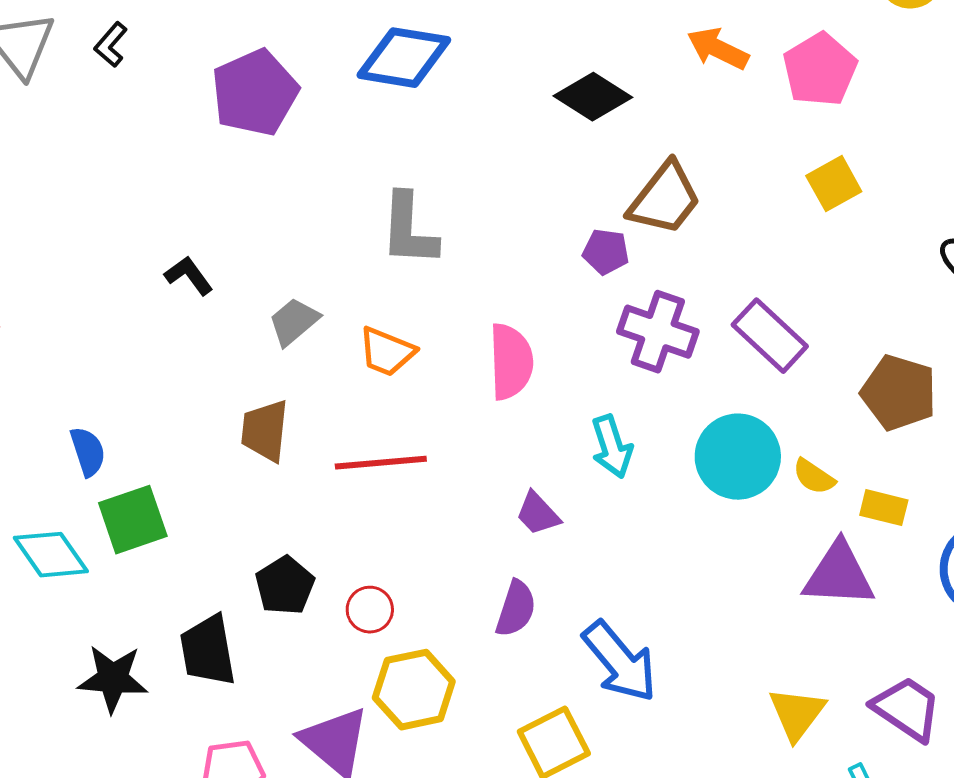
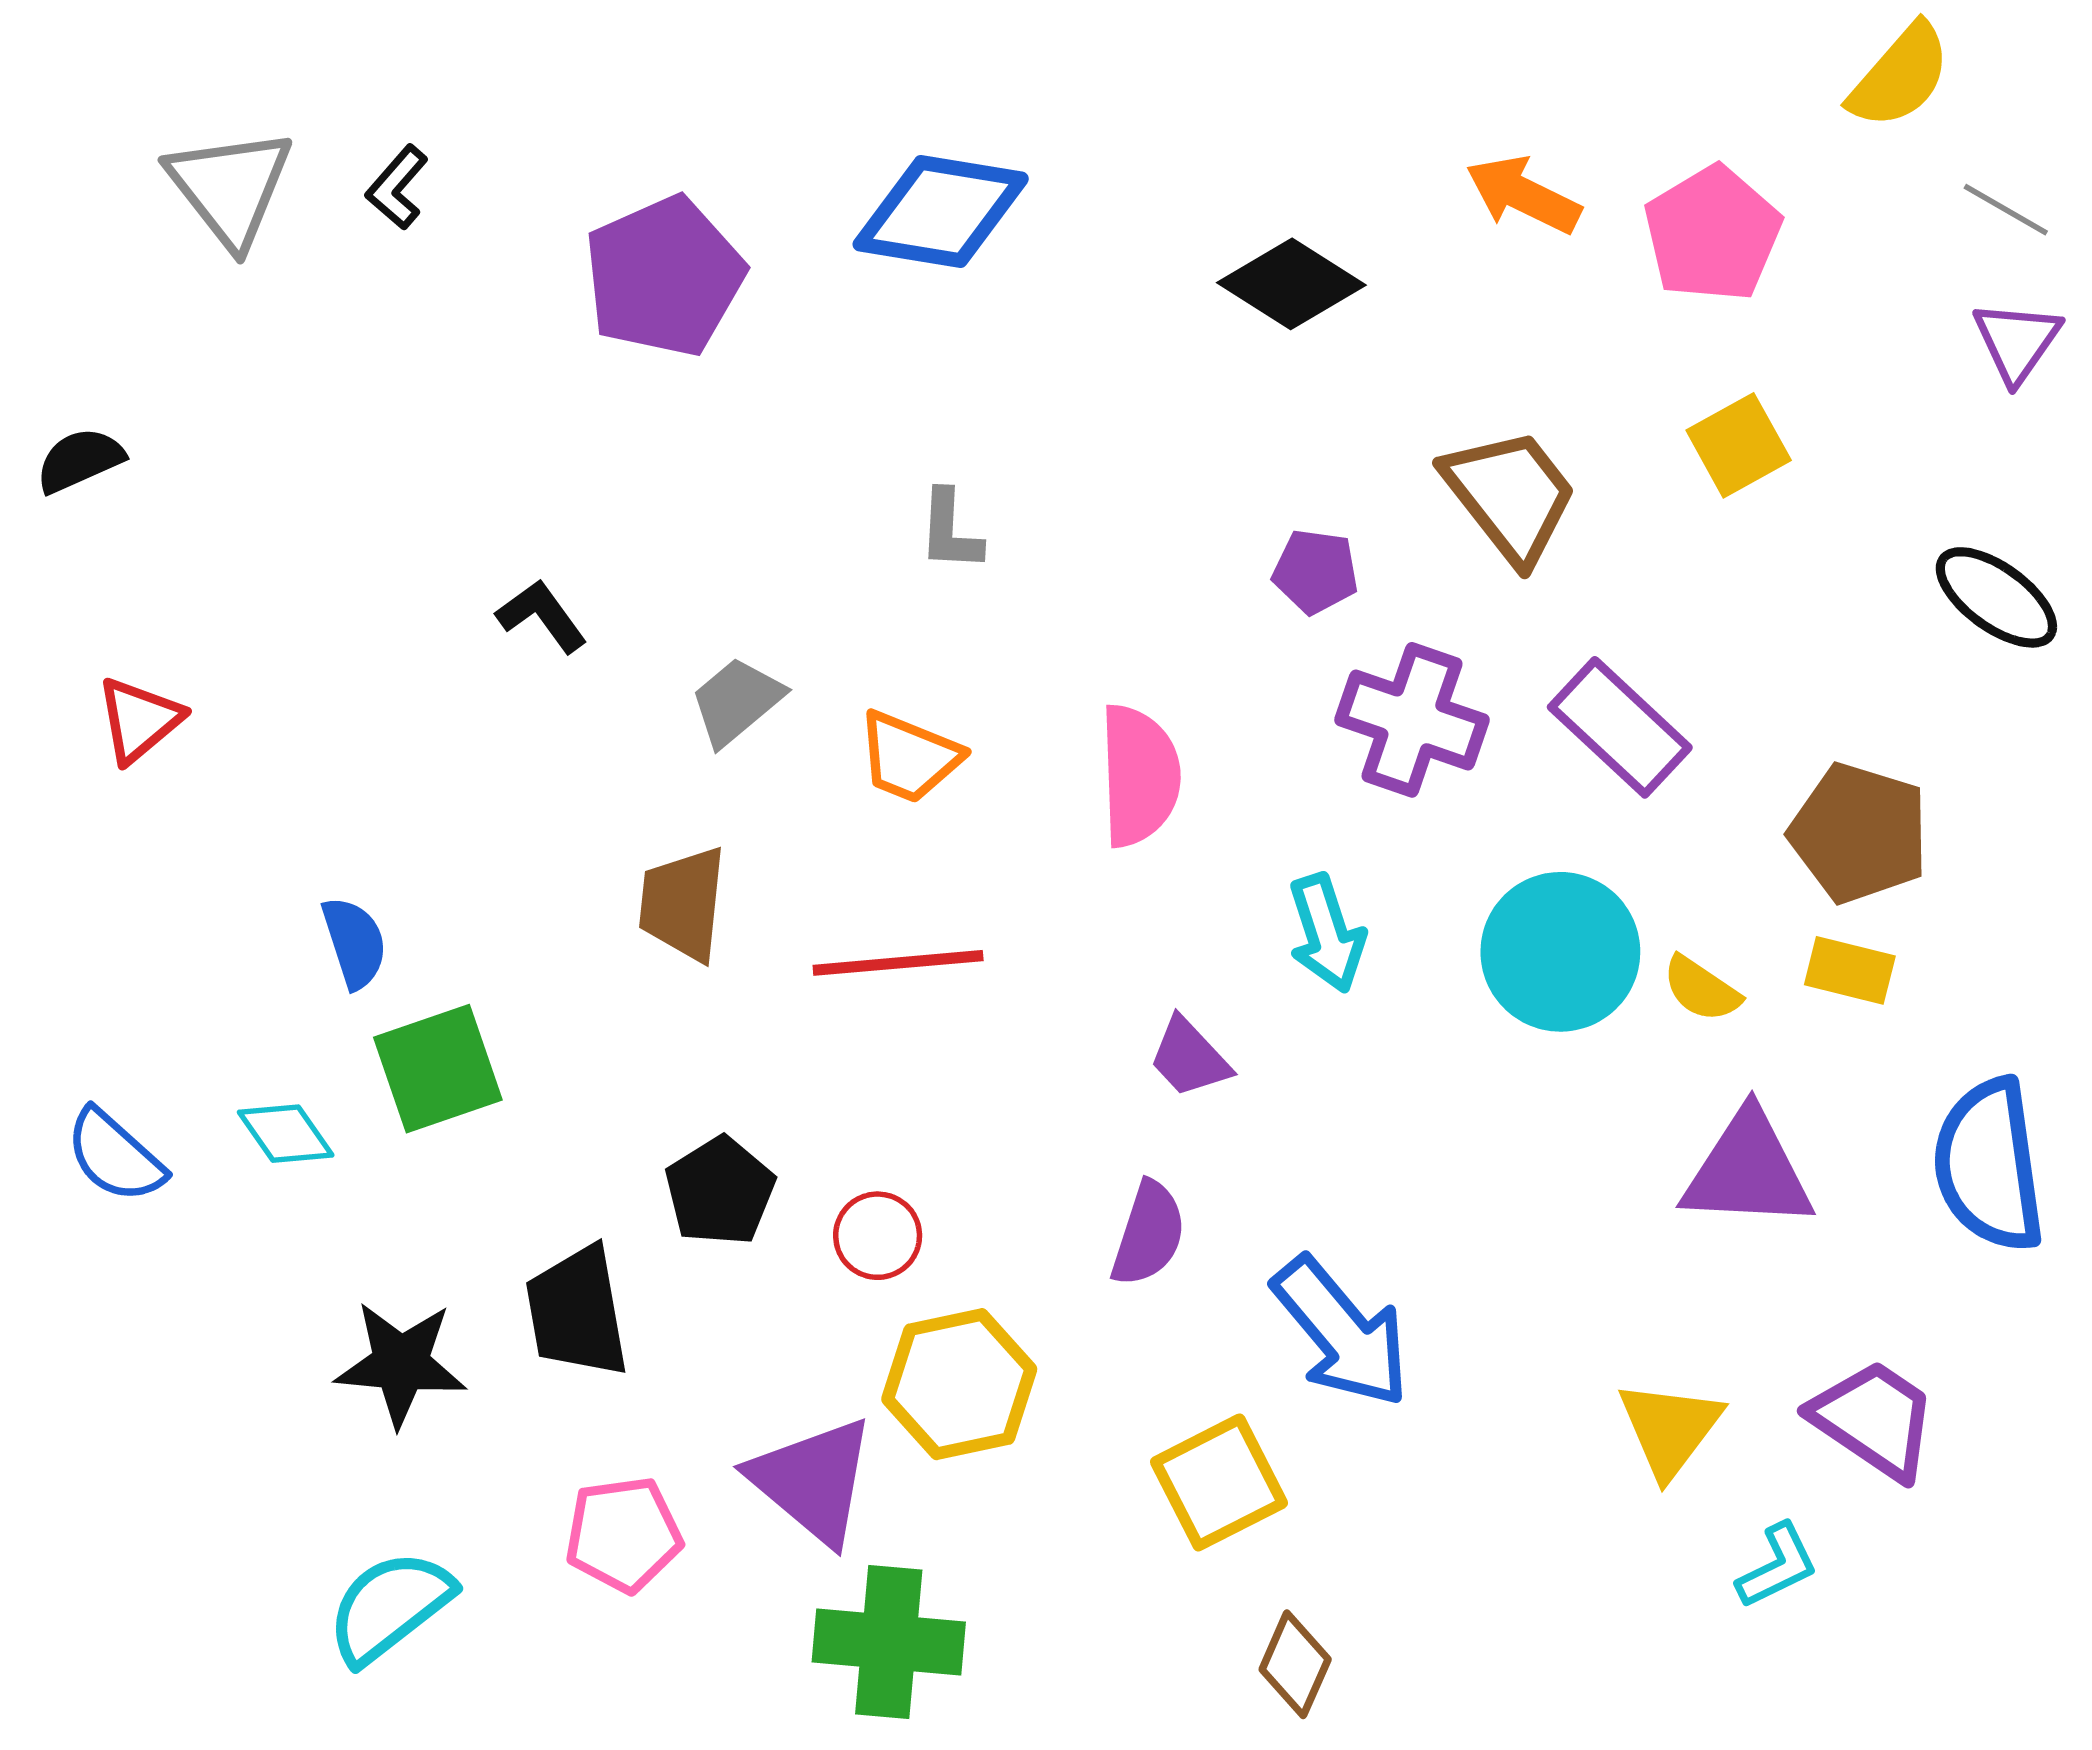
brown trapezoid: (665, 199) -> (1510, 495), moved, turned -76
gray L-shape: (409, 230) -> (950, 531), size x0.6
yellow rectangle: (884, 508) -> (1850, 970), moved
cyan diamond: (51, 555) -> (286, 1134), size x0.7

